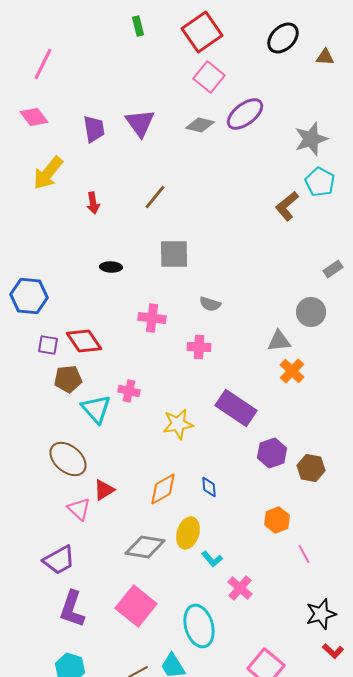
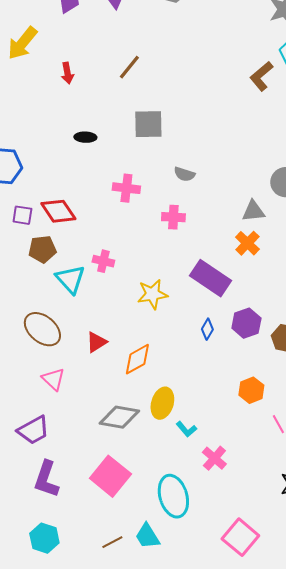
orange cross: (292, 371) -> (247, 243), moved
blue diamond: (209, 487) -> (207, 329), moved, turned 35
red triangle: (104, 490) -> (96, 342), moved

